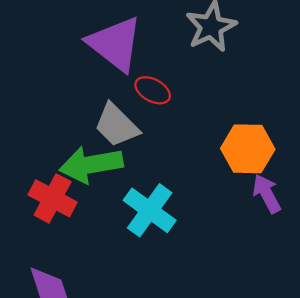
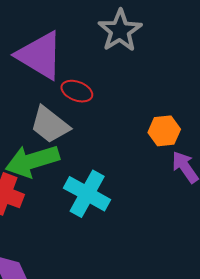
orange hexagon: (248, 149) -> (164, 131), size x0.7

